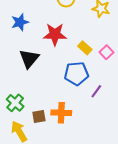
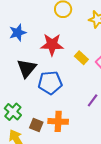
blue pentagon: (76, 74) -> (50, 83), moved
brown square: (39, 116) -> (36, 125), turned 32

